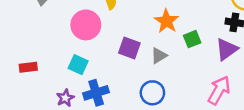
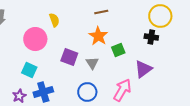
purple triangle: (227, 49) -> (143, 69), moved
gray triangle: (159, 56) -> (92, 63), turned -32
pink arrow: (219, 90) -> (122, 90), moved

